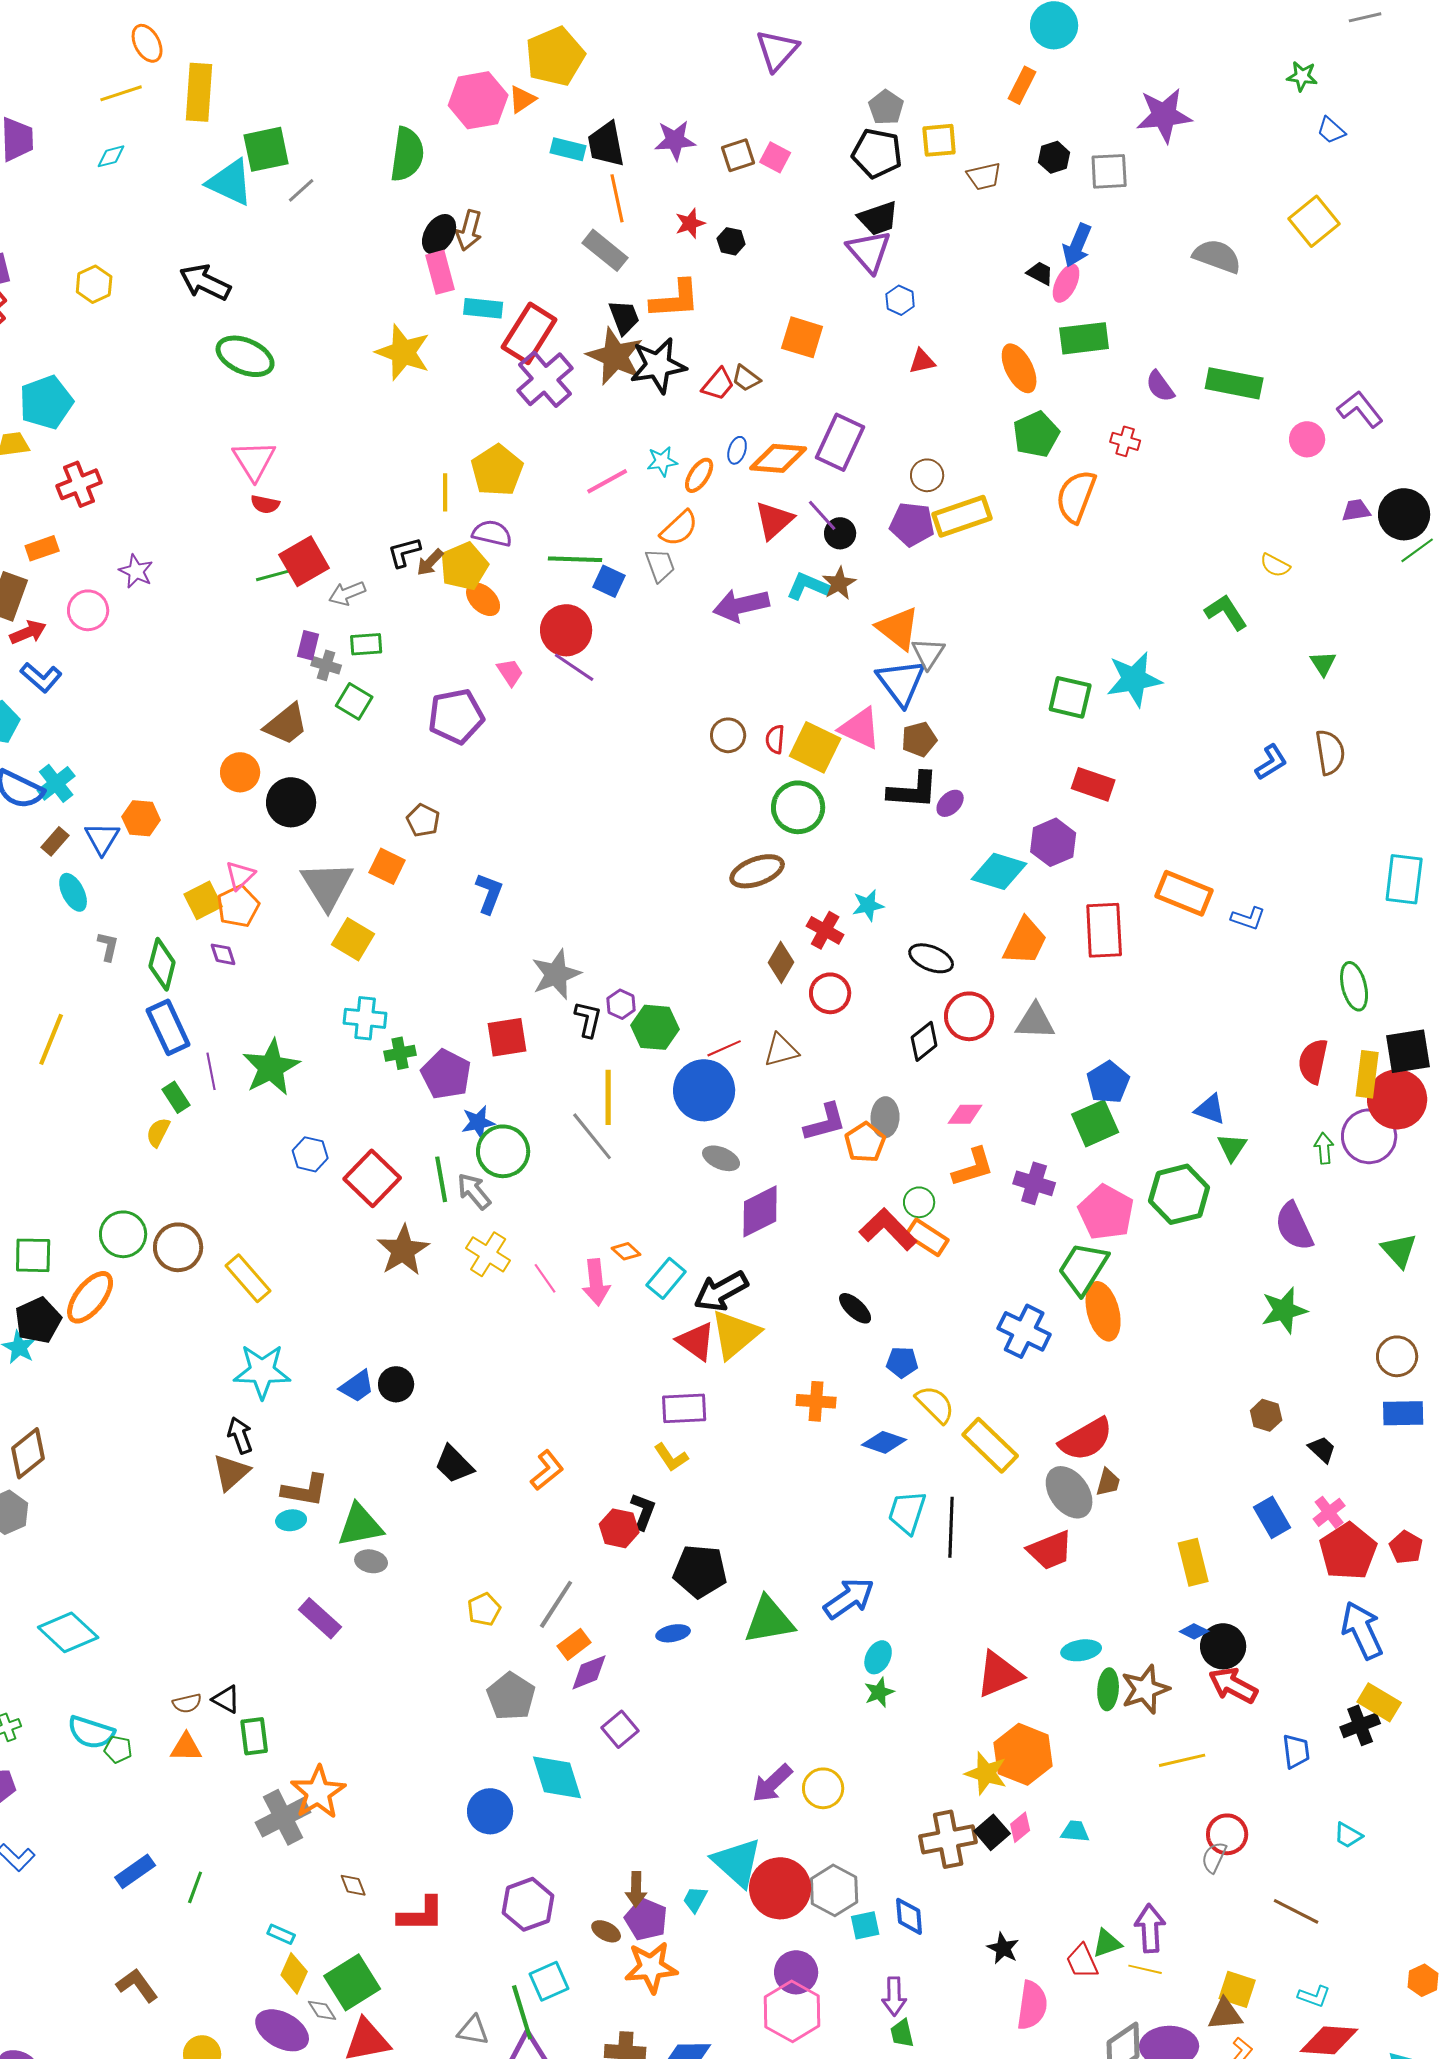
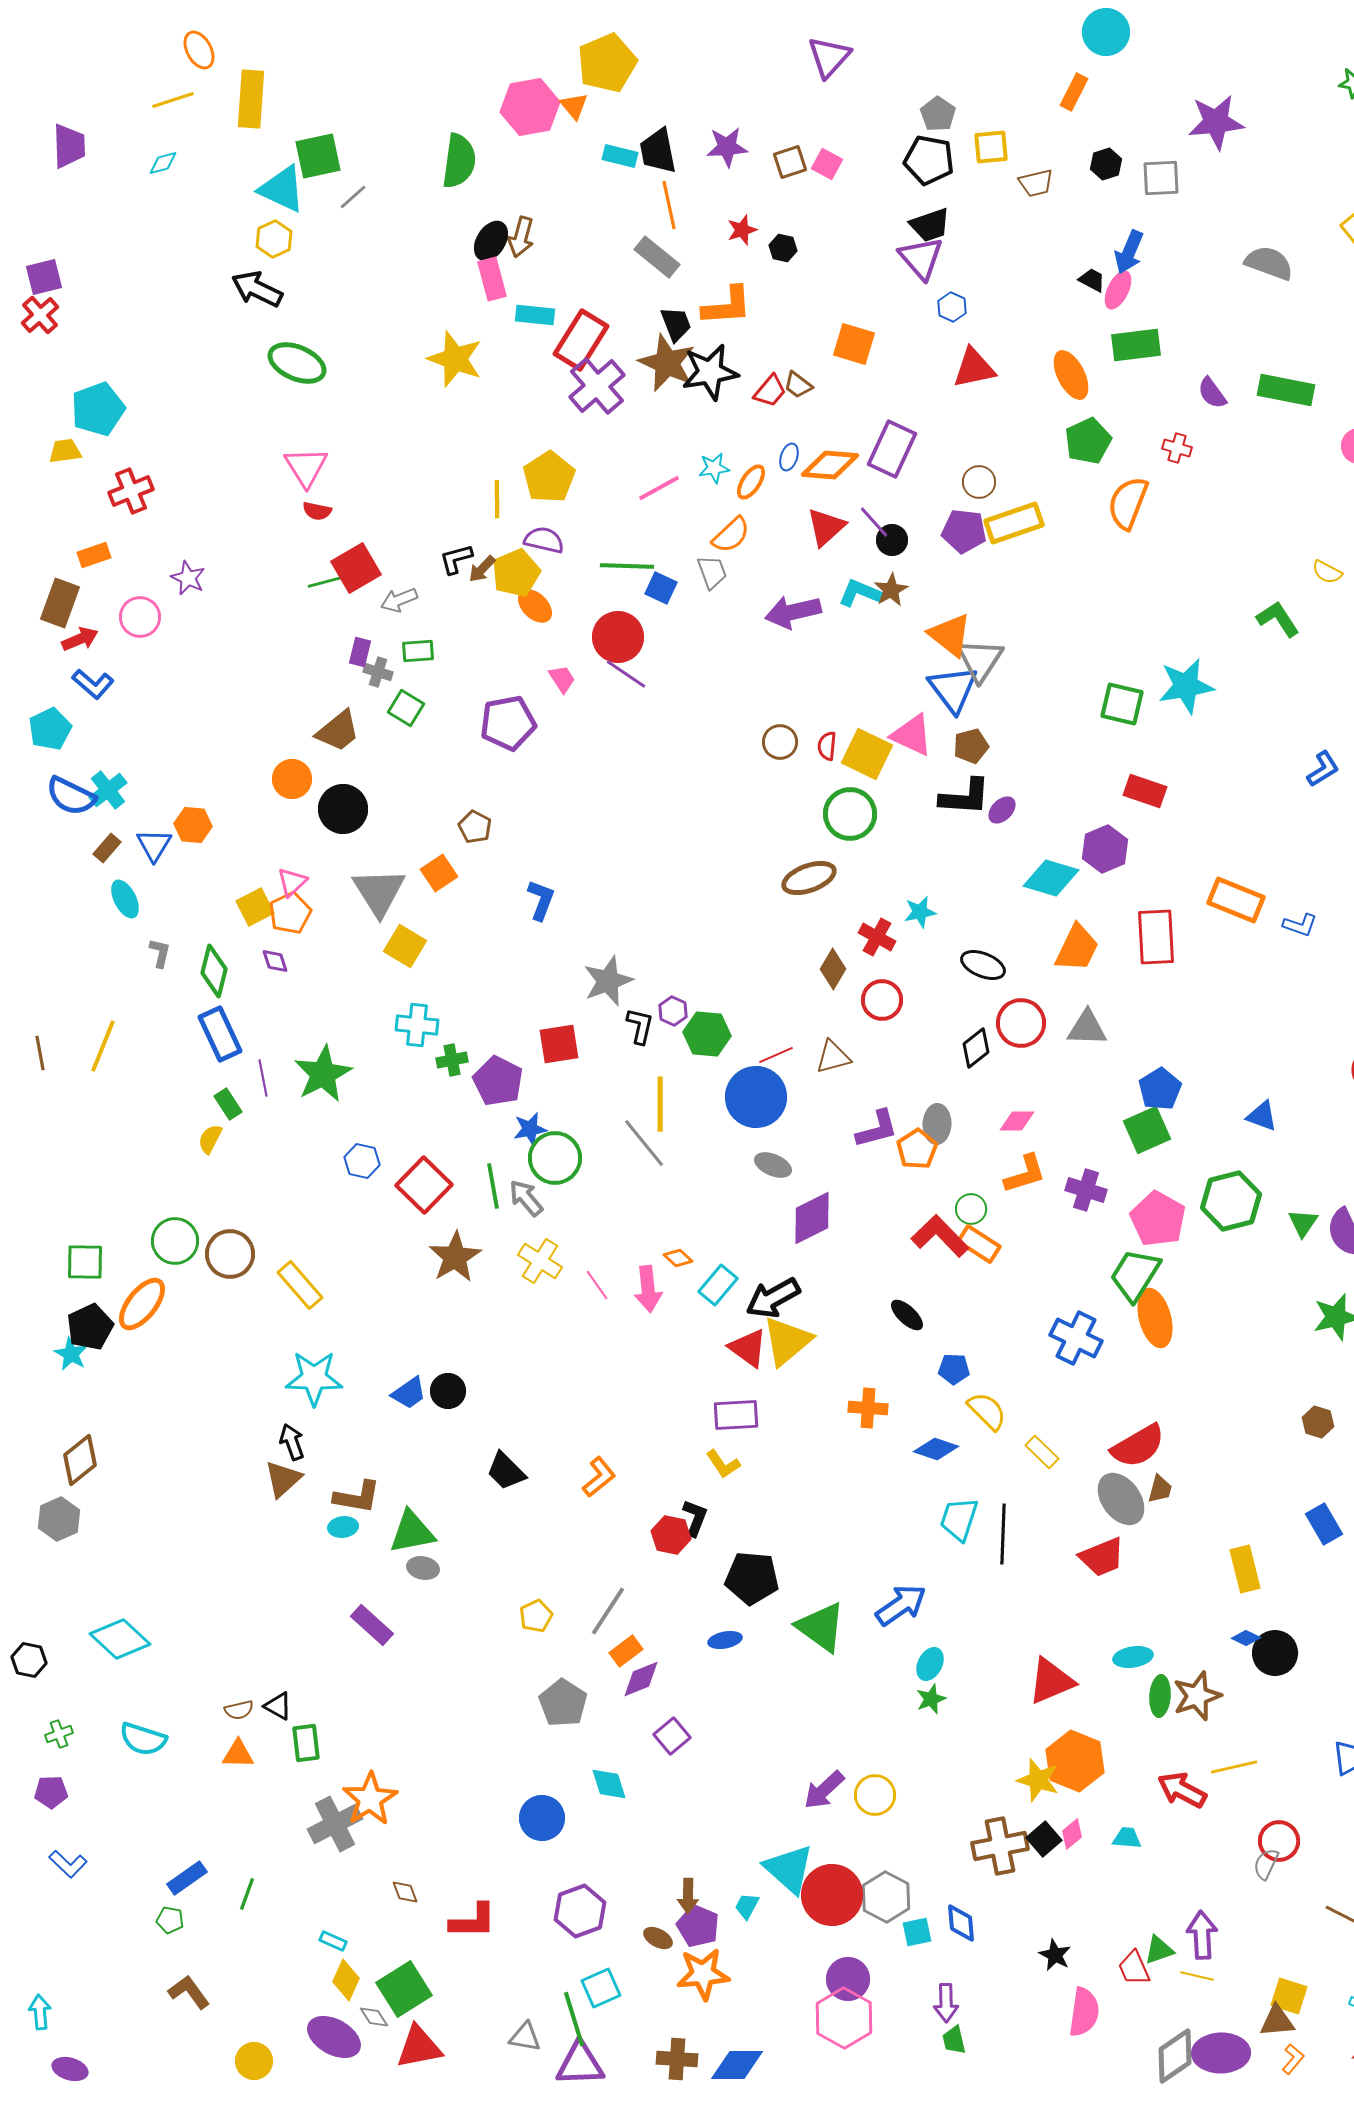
orange triangle: (522, 99) -> (574, 106), turned -36
yellow hexagon: (94, 284) -> (274, 239), moved
red triangle: (922, 361) -> (974, 368), size x1.6
gray triangle: (928, 653) -> (980, 660), size x1.4
orange square: (387, 866) -> (439, 873), turned 30
green triangle: (1232, 1147) -> (1303, 1223), moved
yellow rectangle: (990, 1445) -> (1042, 1452), size x0.6
green triangle: (769, 1620) -> (821, 1627), turned 46
red arrow: (1233, 1685) -> (1182, 1790), moved
green pentagon: (118, 1749) -> (170, 1920), moved
cyan diamond: (557, 1777) -> (609, 1784), size x0.7

